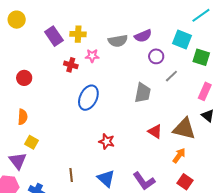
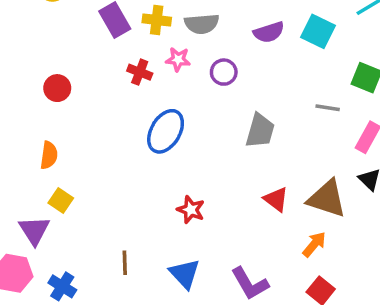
cyan square: (182, 39) -> (318, 31), moved
gray semicircle: (118, 41) -> (202, 24), moved
purple circle: (156, 56) -> (224, 72), moved
gray line: (171, 76) -> (328, 108), moved, turned 48

